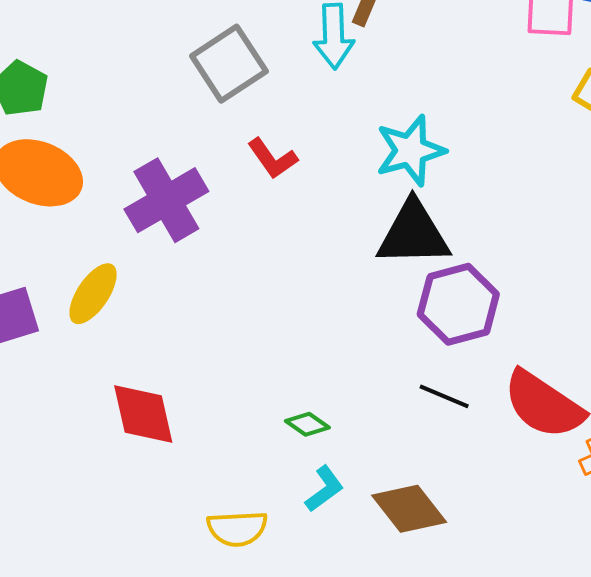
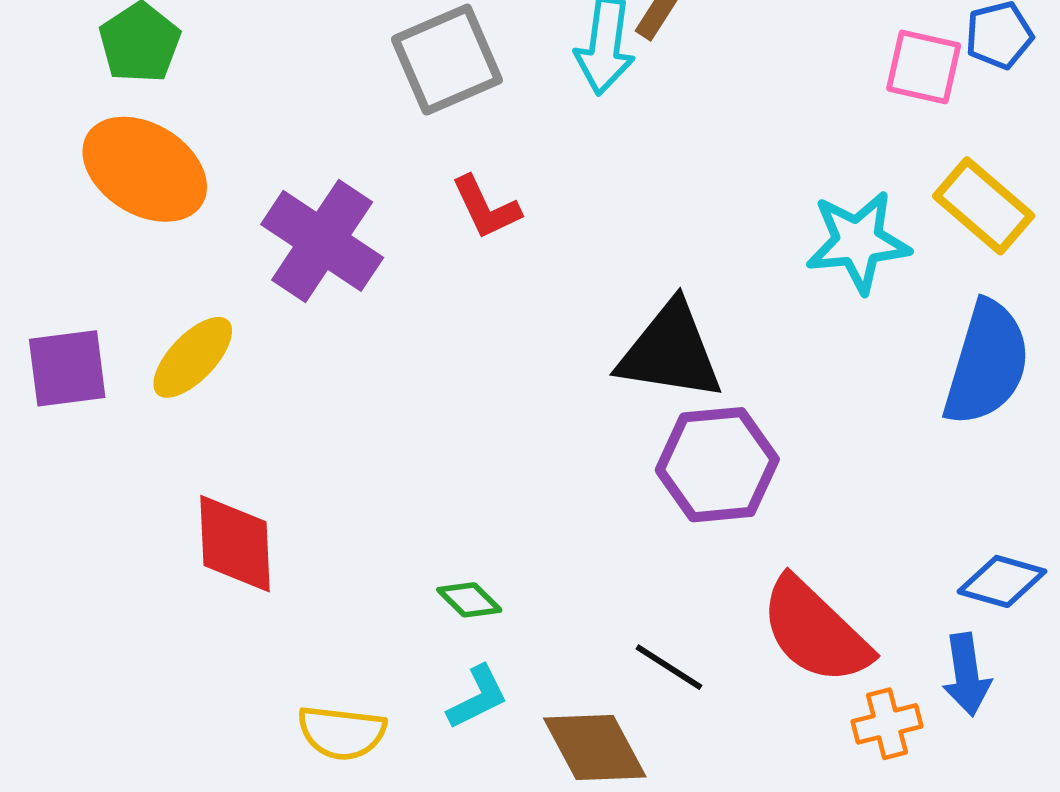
cyan star: (410, 151) -> (858, 242), moved
purple cross: (166, 200) -> (322, 241), turned -36
black line: (444, 396) -> (669, 667), moved

